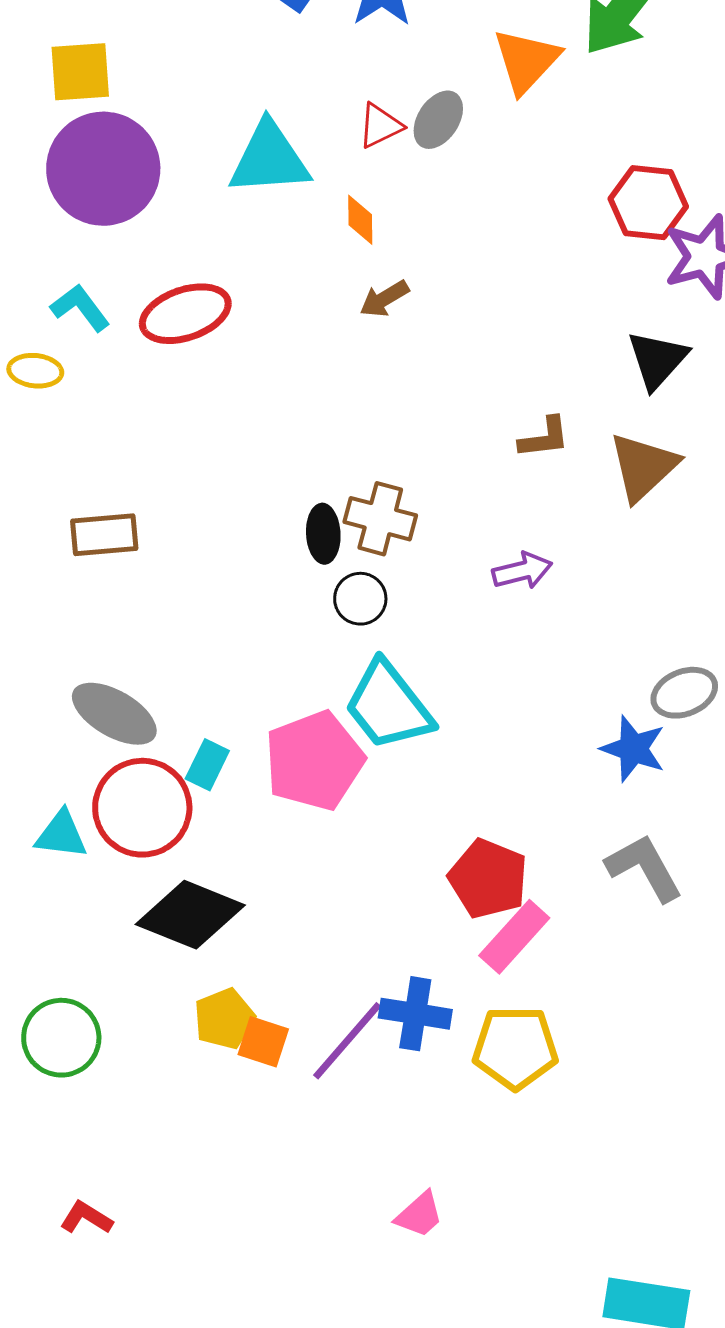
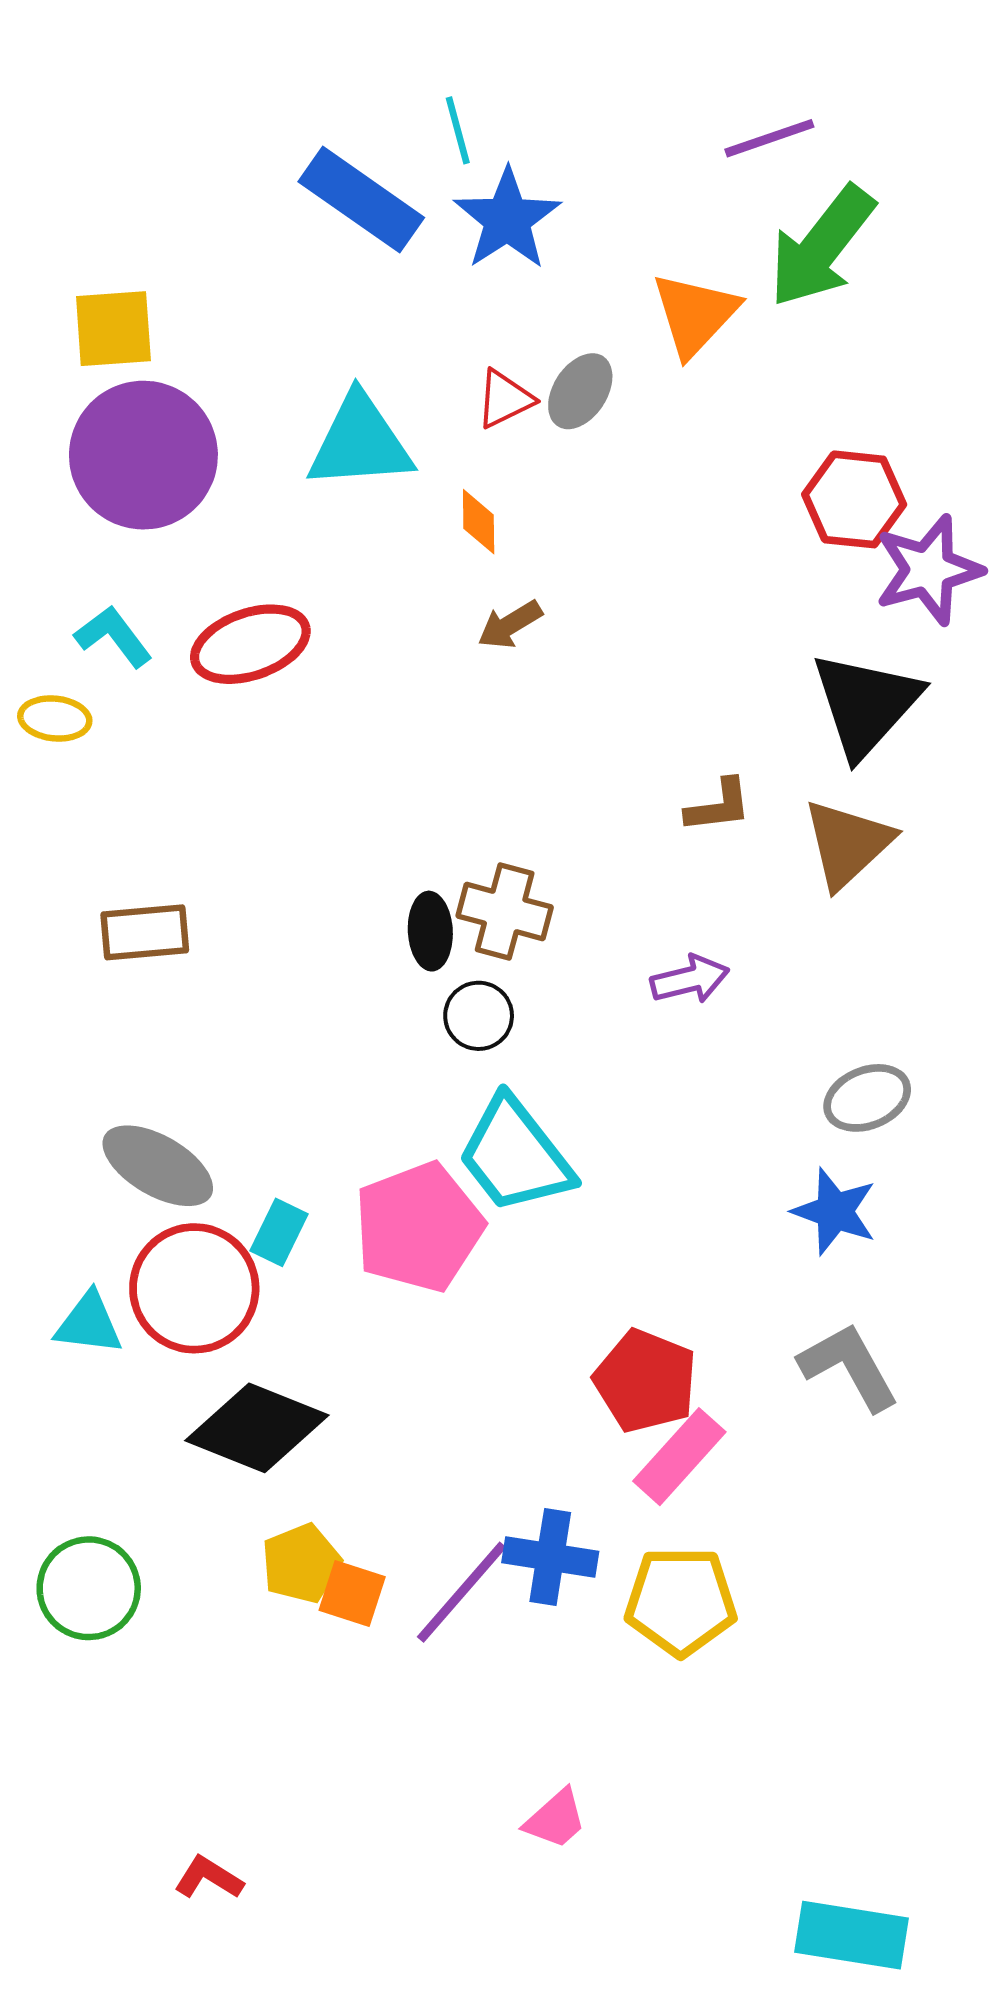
black triangle: (657, 360) -> (866, 704), size x1.4
gray ellipse: (684, 693) -> (867, 1098), moved
red L-shape: (86, 1218) -> (209, 1878), moved

